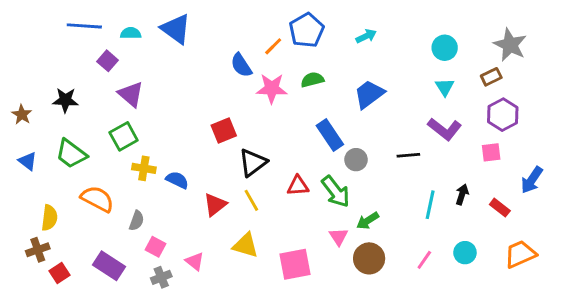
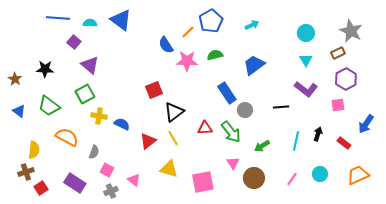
green arrow: (368, 221) -> (262, 146), moved

